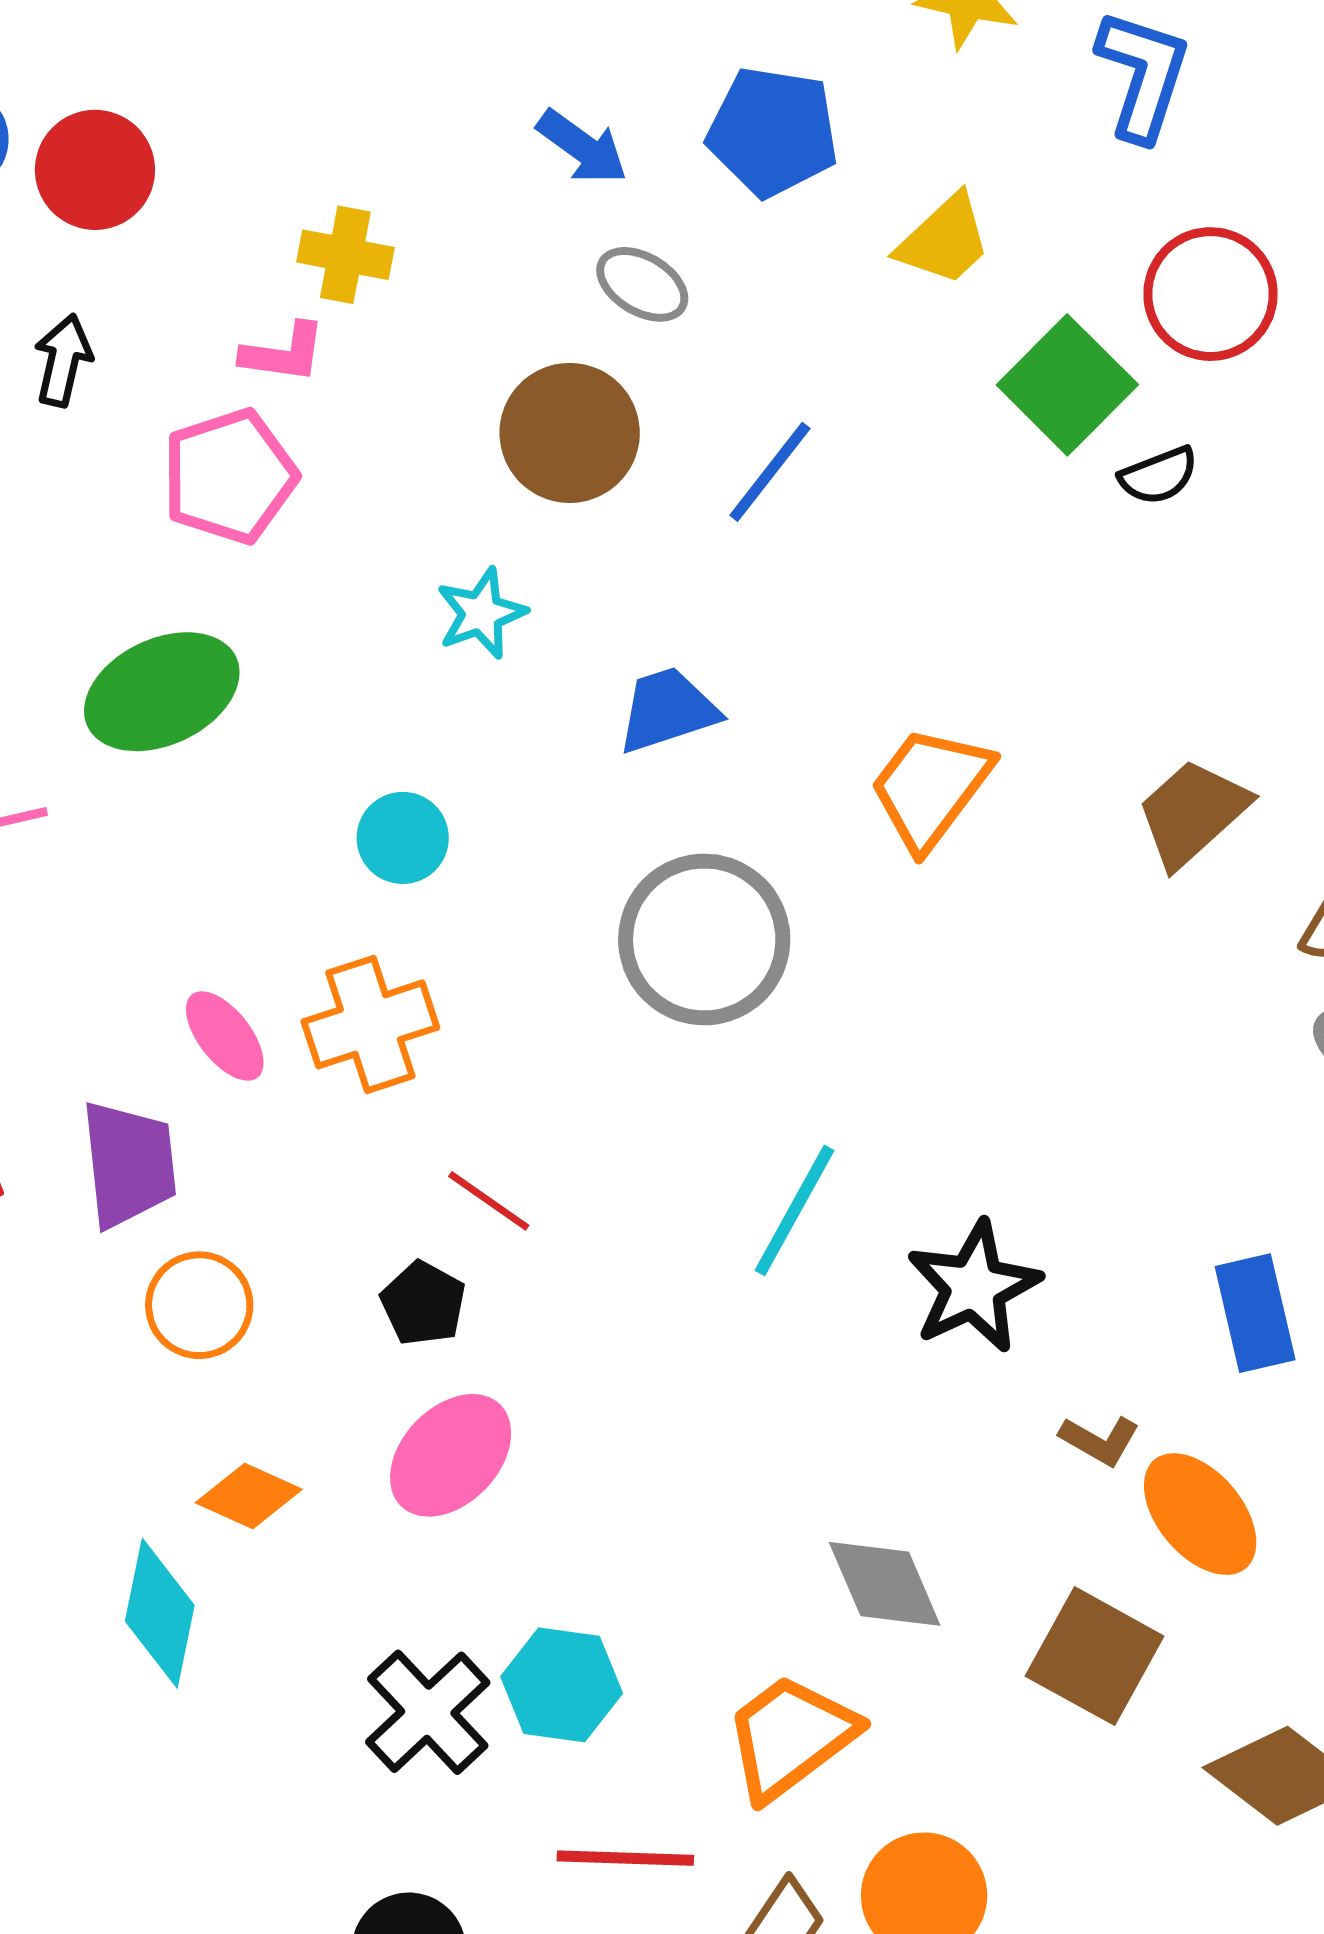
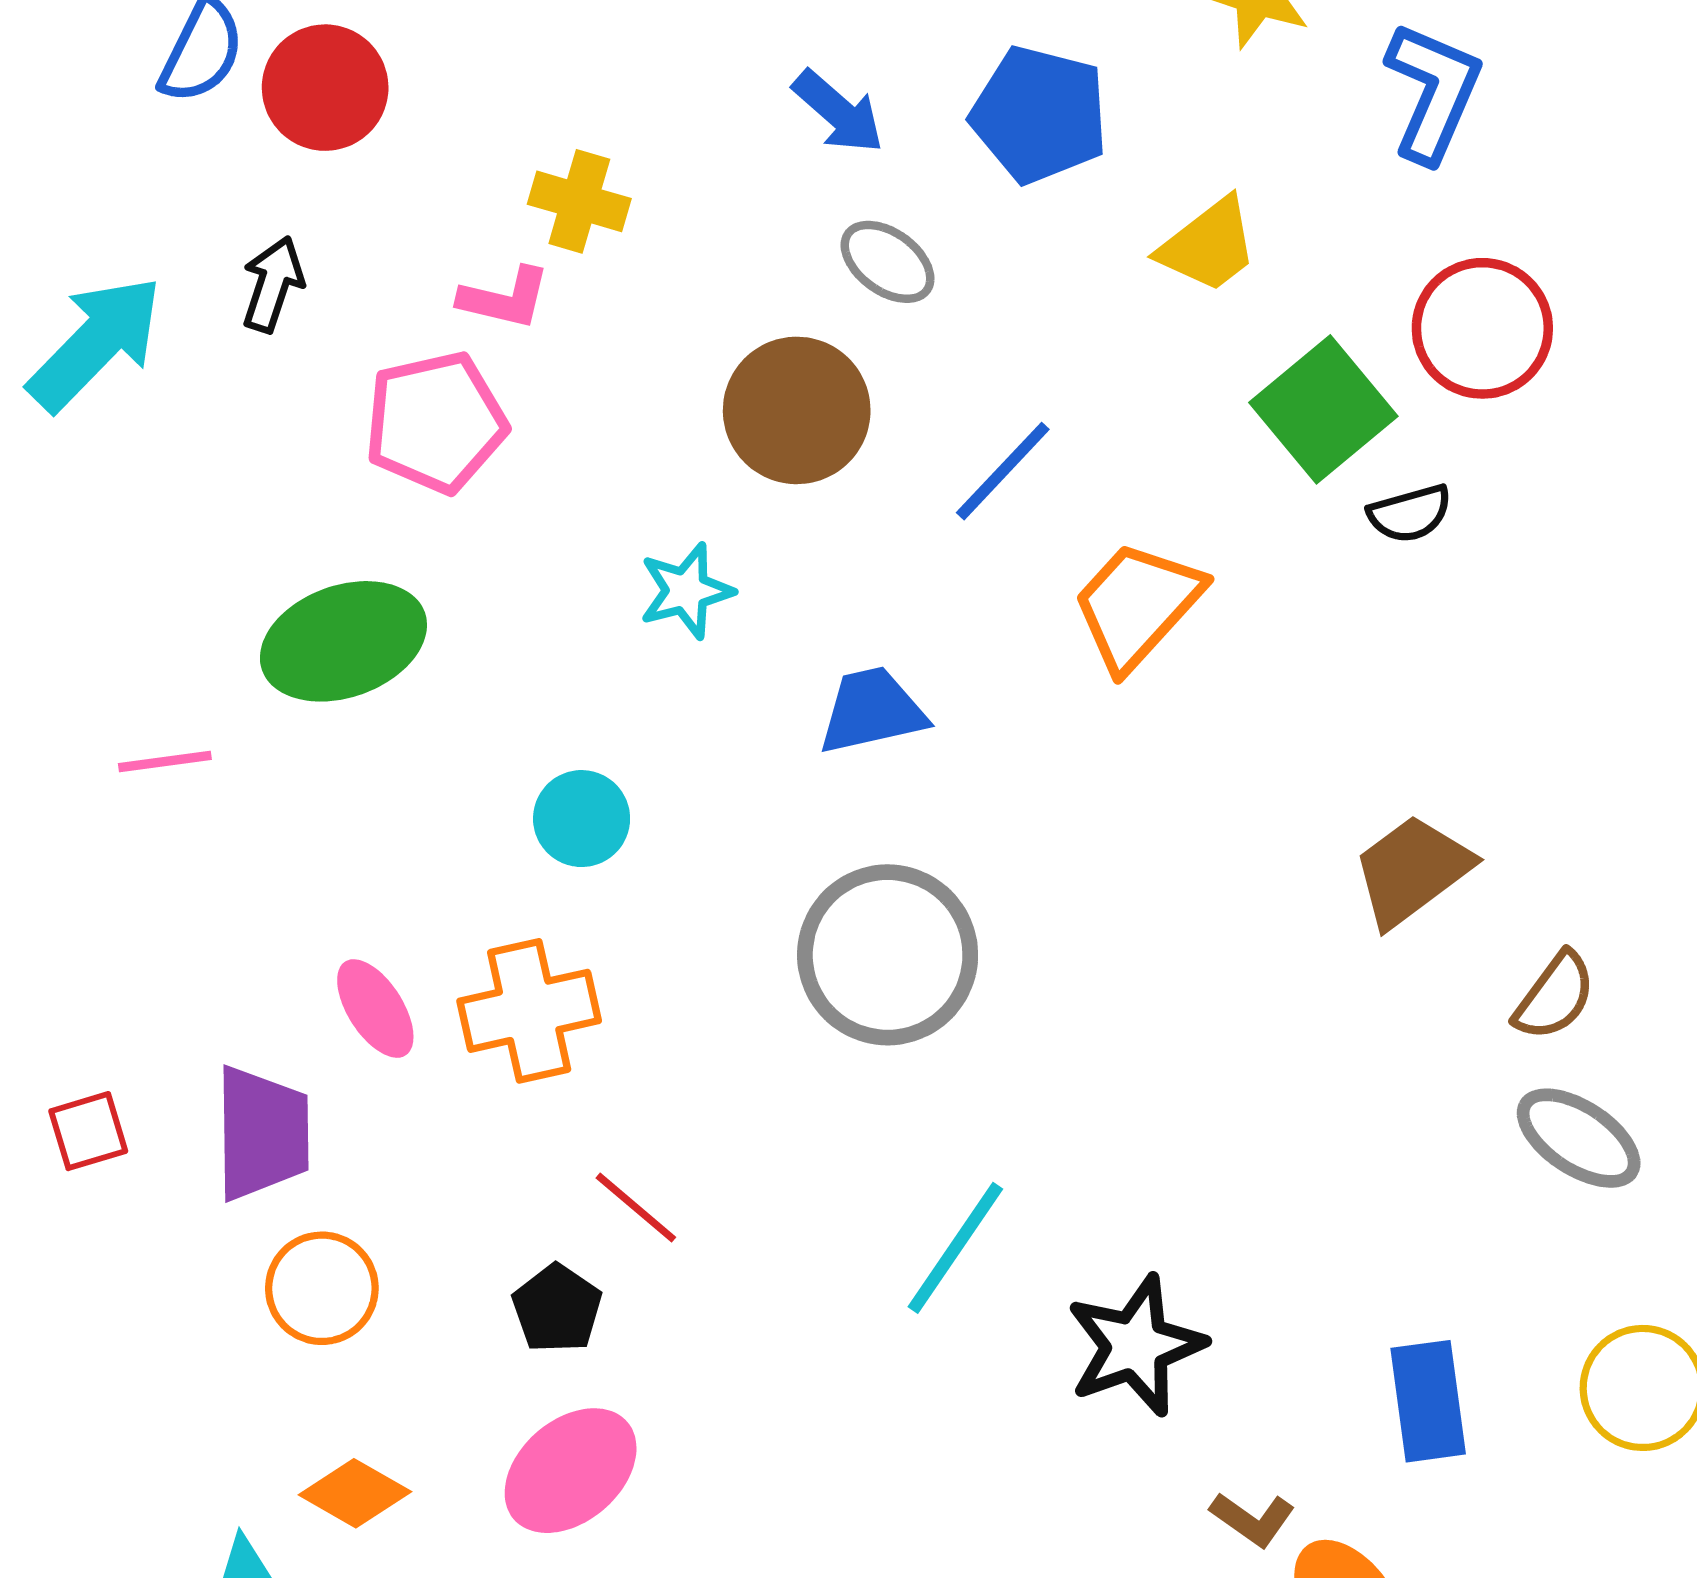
orange trapezoid: (930, 788) -> (1137, 605), moved

